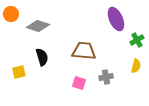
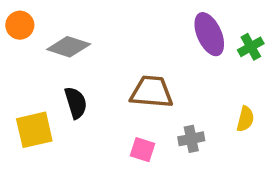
green cross: (137, 40) -> (251, 47), moved
yellow square: (19, 72) -> (34, 130), size x1.5

